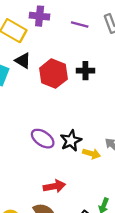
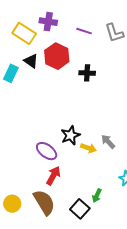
red hexagon: (53, 74) -> (57, 56), moved
purple ellipse: (43, 139) -> (47, 151), moved
red arrow: (54, 186) -> (53, 176), turned -54

